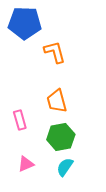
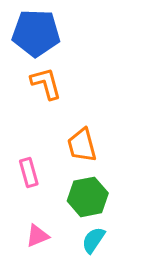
orange L-shape: (55, 52) -> (46, 83), moved

